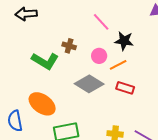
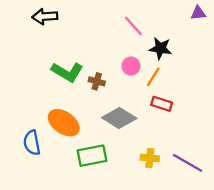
brown cross: (69, 46) -> (97, 81), moved
orange line: (118, 65) -> (153, 77), turned -30
gray diamond: (89, 84) -> (119, 118), moved

